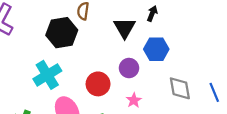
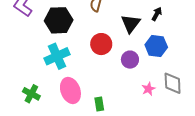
black hexagon: (62, 33) -> (59, 20), moved
red circle: (98, 84) -> (101, 44), moved
pink star: (134, 100) -> (148, 89), moved

